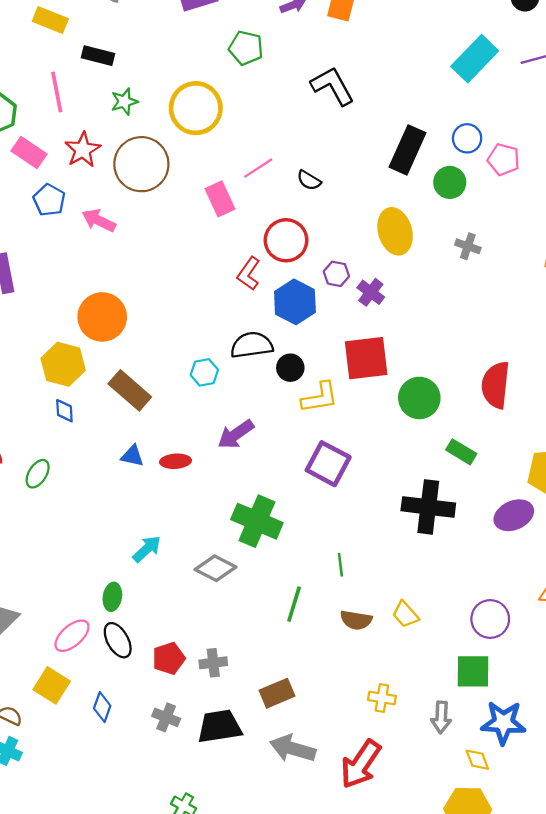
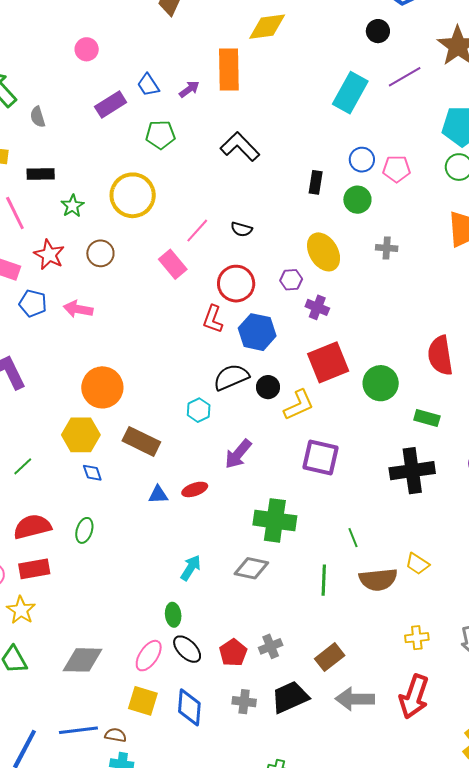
black rectangle: (408, 150) -> (316, 182), size x0.6
brown circle: (141, 164) -> (100, 253), size x0.6
purple hexagon: (336, 274) -> (291, 280), moved
brown semicircle: (356, 620) -> (378, 579), size x1.4
blue diamond: (102, 707) -> (189, 707), size x1.5

